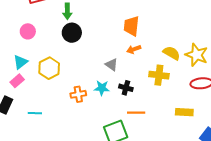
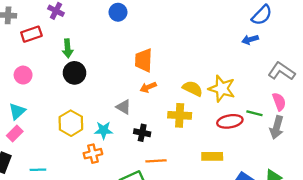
yellow hexagon: (49, 68) -> (71, 123), moved
cyan star: (102, 88) -> (104, 130), moved
orange cross: (78, 94) -> (93, 154), moved

